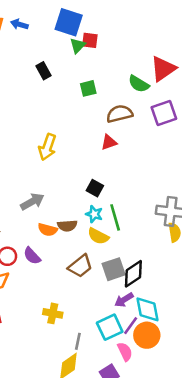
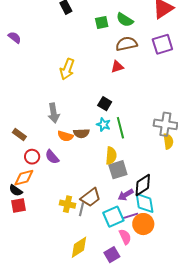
green semicircle: (139, 84) -> (125, 20), moved
gray arrow: (32, 202) -> (54, 113), turned 108
yellow semicircle: (98, 236) -> (111, 156), moved, turned -114
brown trapezoid: (80, 266) -> (91, 197), moved
black diamond: (133, 274) -> (143, 185), moved
purple line: (131, 326) -> (130, 216), turned 35
gray line: (78, 341) -> (81, 209), moved

